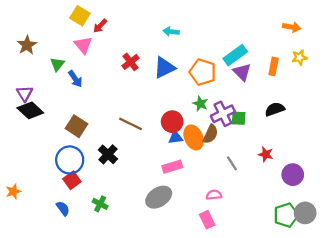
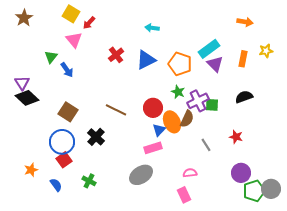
orange arrow: (292, 27) -> (245, 22), moved
brown star: (27, 45) -> (24, 18), moved
blue triangle: (176, 137) -> (159, 130), moved, turned -40
purple circle: (293, 175) -> (241, 173), moved
orange star: (13, 192) -> (31, 170), moved

